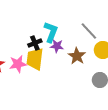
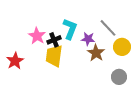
purple star: (57, 46) -> (88, 39), moved
pink star: (18, 64) -> (37, 36), moved, turned -30

